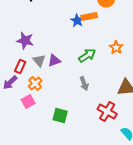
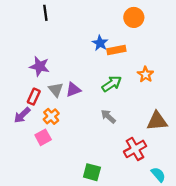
orange rectangle: (89, 16) -> (116, 50), moved
gray arrow: (84, 84) -> (108, 116), turned 152
red cross: (107, 112) -> (135, 149), turned 30
green square: (60, 116) -> (92, 172), moved

